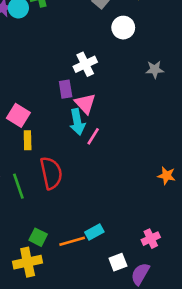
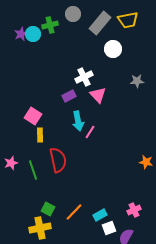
purple rectangle: (66, 89) -> (69, 96), turned 72
pink triangle: (85, 104) -> (98, 95), moved
cyan rectangle: (94, 232) -> (100, 215), moved
orange line: (72, 241) -> (74, 212), turned -30

